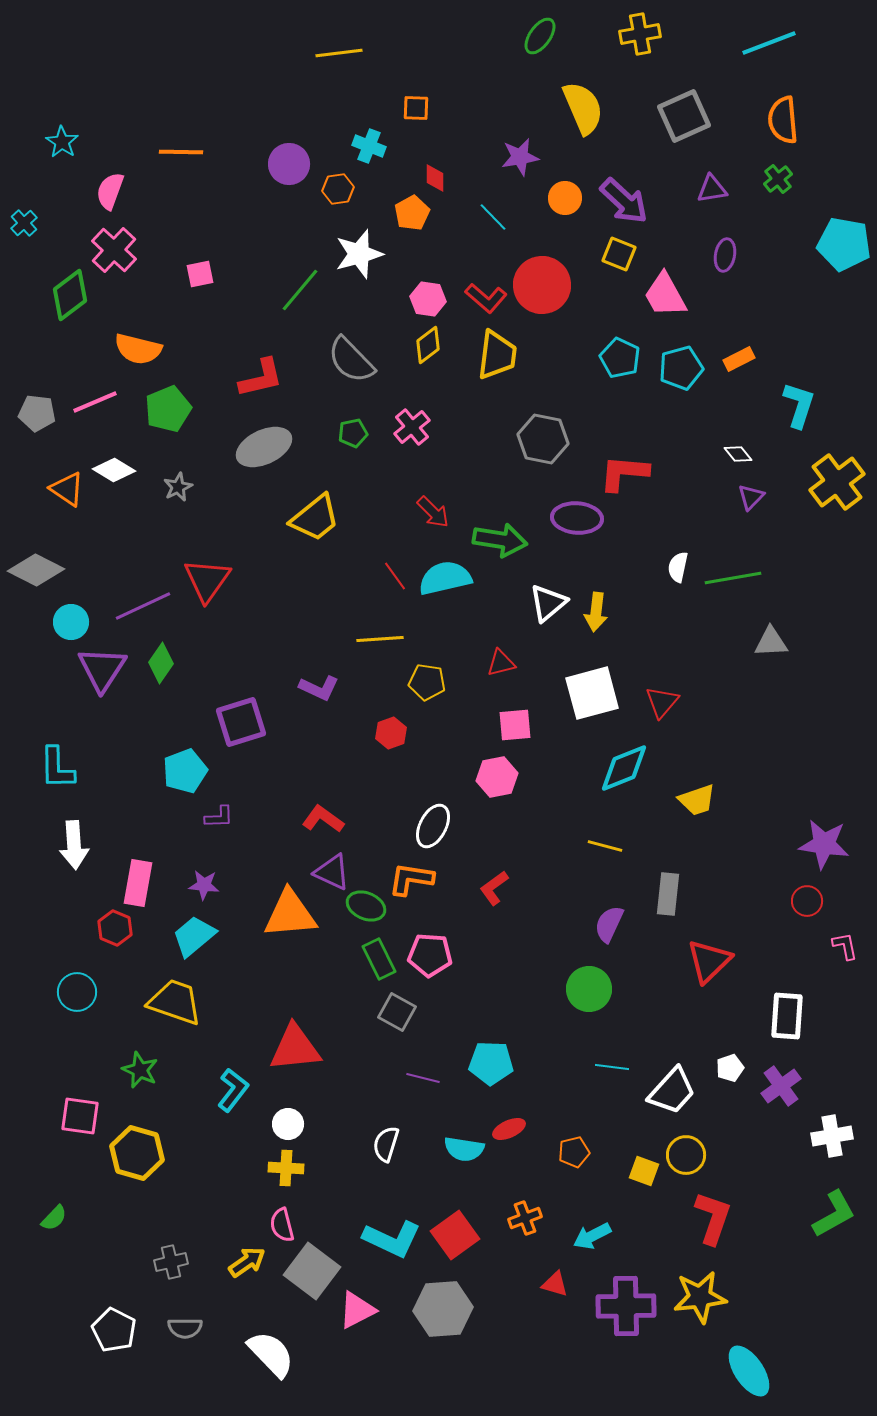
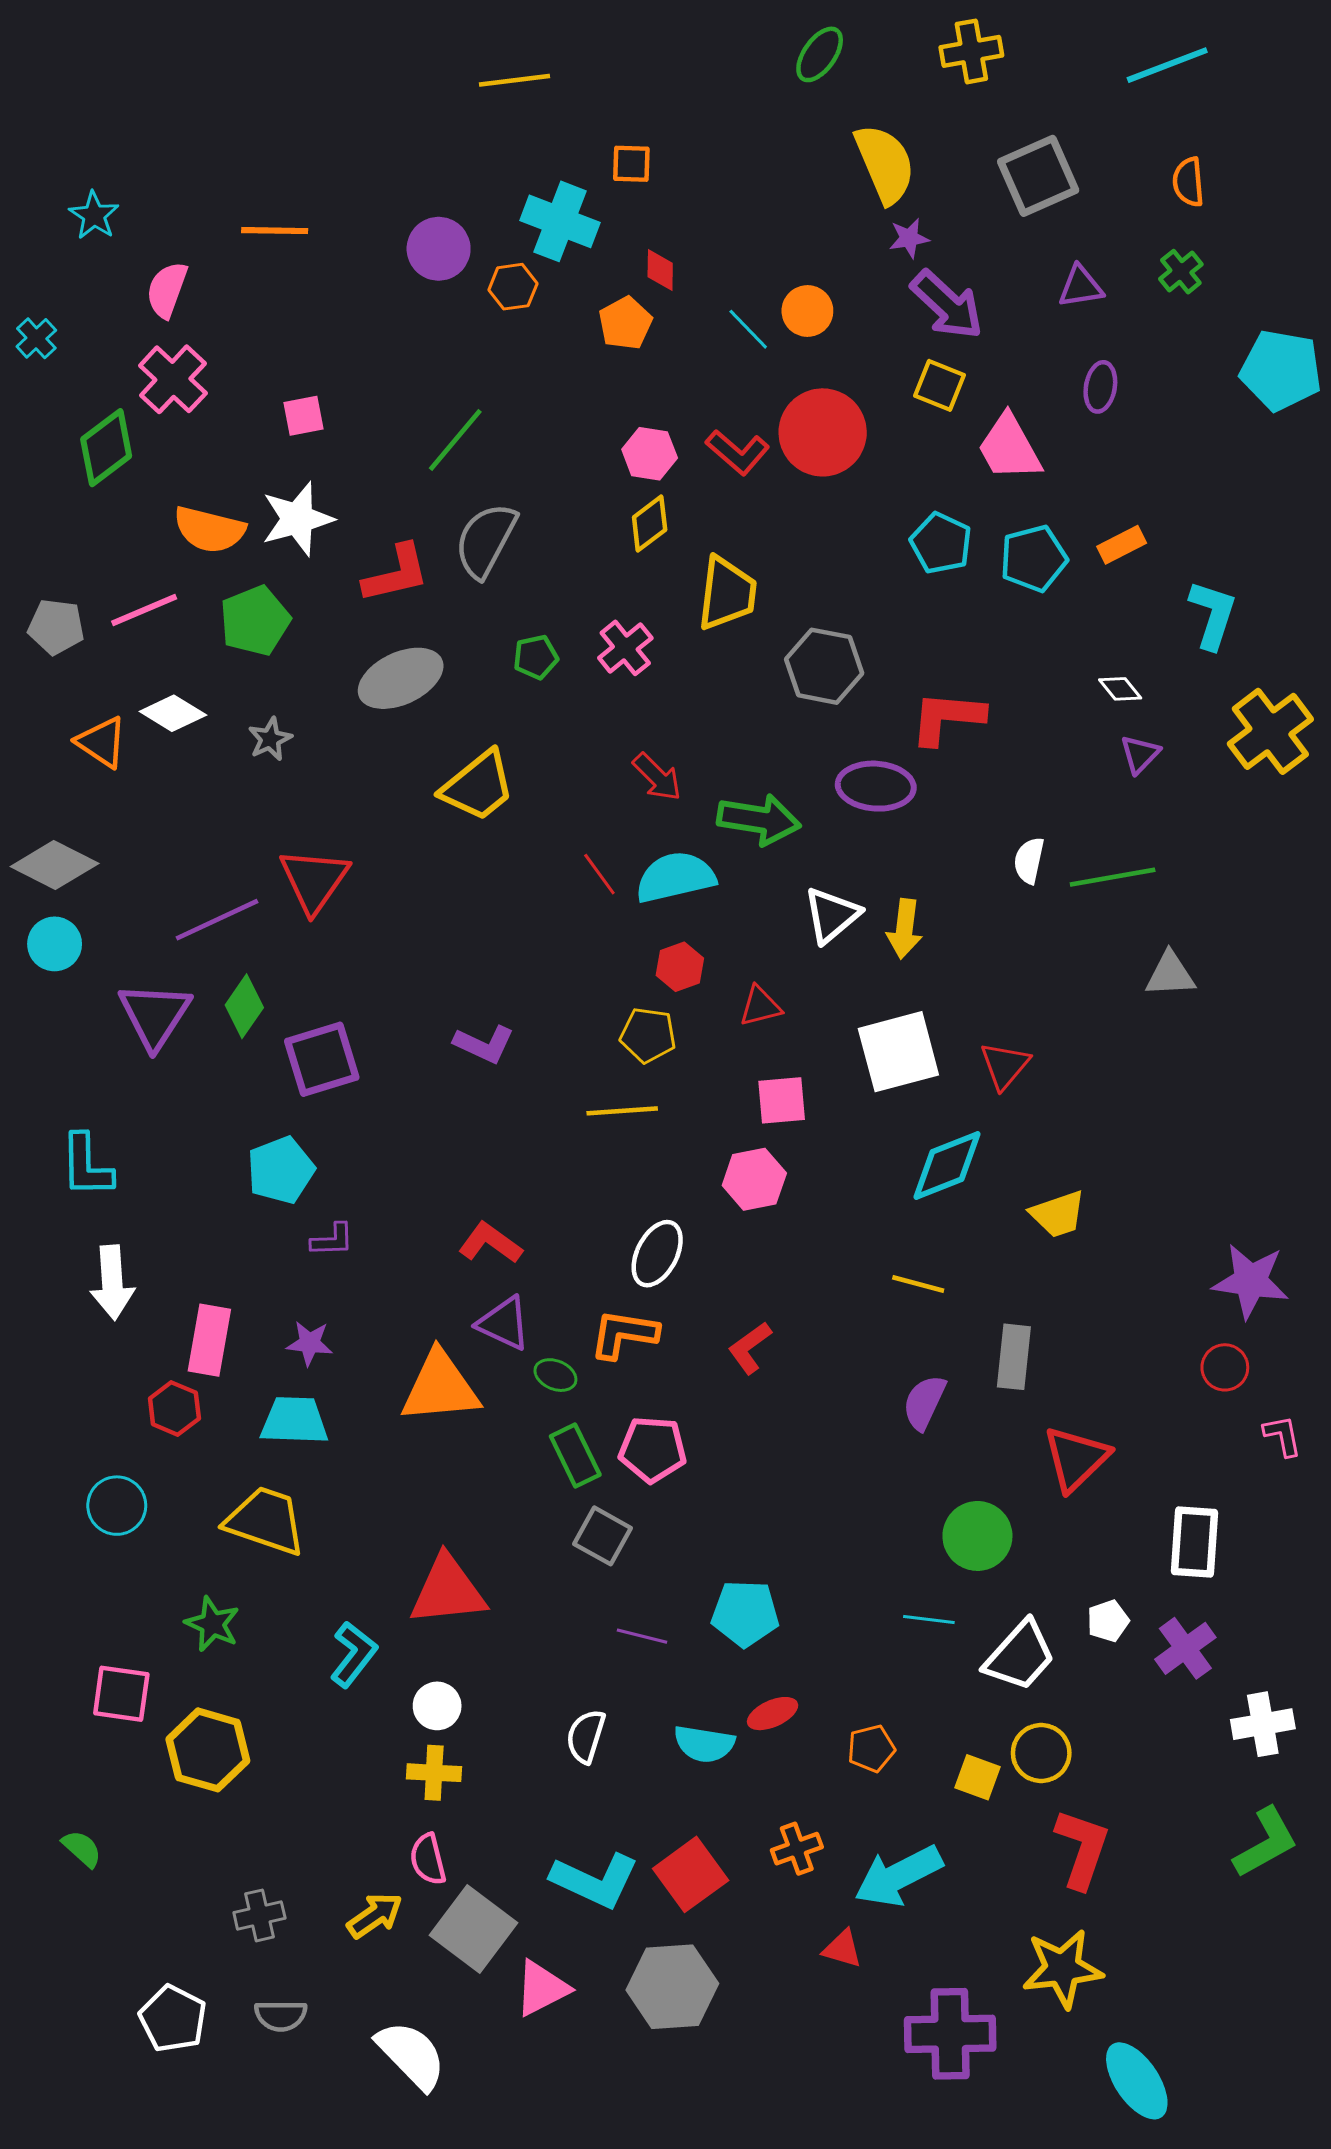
orange semicircle: (783, 120) -> (1188, 182), size x0.7
cyan cross: (369, 146) -> (560, 221), size x1.5
purple star: (520, 157) -> (909, 238), moved, size x0.7
orange circle: (565, 198) -> (807, 311), moved
white star: (359, 254) -> (297, 519), moved
yellow trapezoid: (497, 355) -> (727, 593), moved
gray semicircle: (351, 360) -> (486, 540), moved, turned 72
cyan circle: (71, 622) -> (55, 944), moved
yellow line: (380, 639) -> (622, 1111), moved
purple square: (241, 722) -> (322, 1059), moved
red hexagon: (391, 733) -> (680, 967), moved
green ellipse: (366, 906) -> (555, 1375), size x0.7
cyan trapezoid: (194, 936) -> (294, 1421), turned 42
green circle: (589, 989) -> (977, 1536), moved
green semicircle: (54, 1218) -> (82, 1849), turned -92
cyan arrow: (592, 1236) -> (898, 1876), size x1.5
purple cross: (626, 1306) -> (950, 2034), moved

